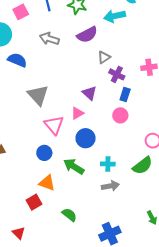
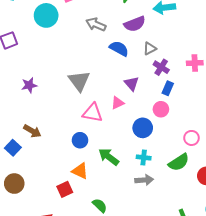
blue semicircle: (17, 60) -> (119, 49), moved
pink triangle: (54, 125) -> (93, 113), turned -45
blue circle: (86, 138) -> (143, 128), moved

